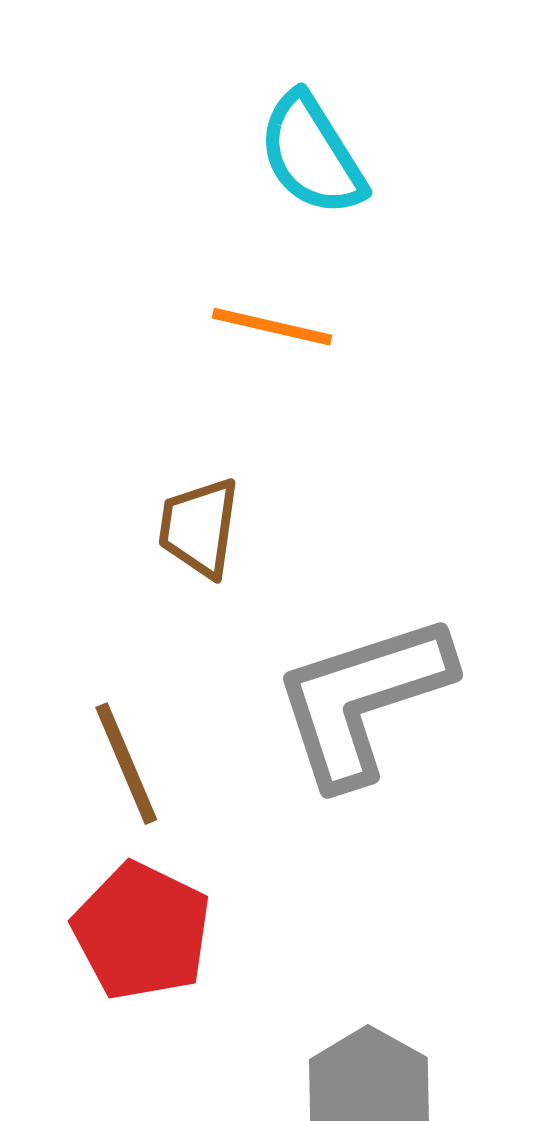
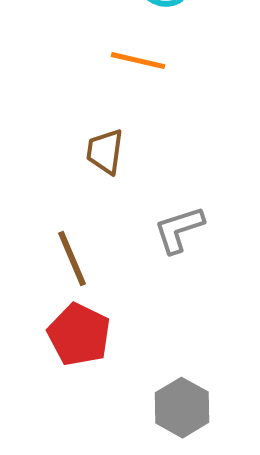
gray L-shape: (362, 700) -> (179, 230), size x0.6

